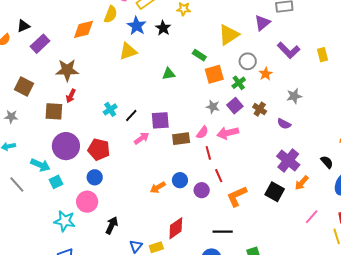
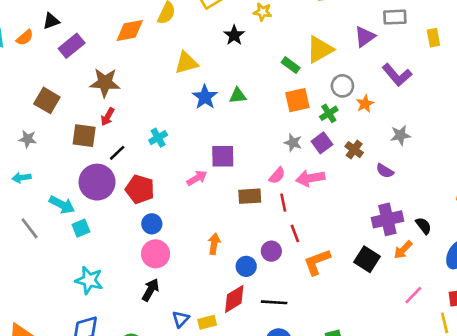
blue star: (137, 26) -> (205, 97), moved
green rectangle: (199, 55) -> (291, 65), moved
yellow rectangle: (323, 55) -> (433, 38), moved
black line: (131, 115) -> (117, 153), moved
brown rectangle: (181, 139) -> (250, 196), moved
purple cross: (288, 161) -> (387, 219), turned 35
black semicircle: (327, 162) -> (424, 226), moved
blue circle: (95, 177) -> (152, 224), moved
blue circle: (180, 180) -> (246, 266), moved
orange arrow: (158, 187) -> (214, 244), turned 126
pink circle: (87, 202) -> (156, 254), moved
black line: (223, 232) -> (274, 302), moved

